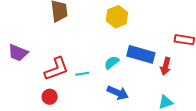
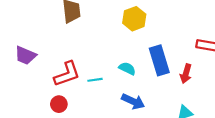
blue rectangle: (141, 54) -> (159, 60), turned 56
cyan semicircle: (112, 63) -> (127, 68), turned 63

